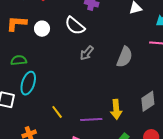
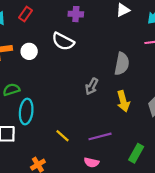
gray arrow: (87, 53) -> (92, 86), moved
yellow arrow: (116, 109) -> (123, 101), moved

